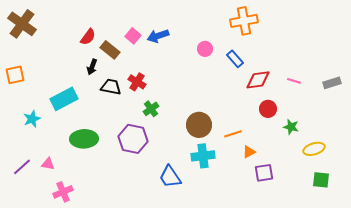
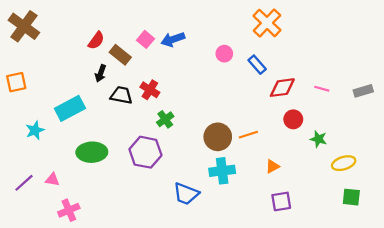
orange cross: (244, 21) -> (267, 23), turned -36
orange line: (233, 134) -> (248, 135), moved
purple square: (264, 173) -> (281, 201), moved
blue trapezoid: (170, 177) -> (186, 194), turned -35

